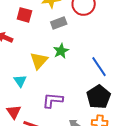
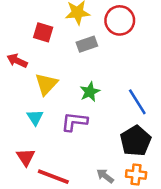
green star: (61, 51) -> (90, 92), moved
yellow triangle: (39, 61) -> (46, 84), moved
purple L-shape: (53, 100) -> (74, 122), moved

